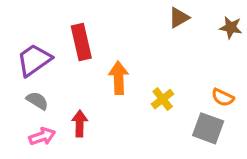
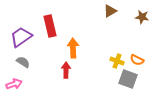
yellow cross: (163, 99) -> (117, 61), moved, turned -32
red arrow: (80, 123) -> (66, 70), moved
pink arrow: (42, 136) -> (14, 84), moved

